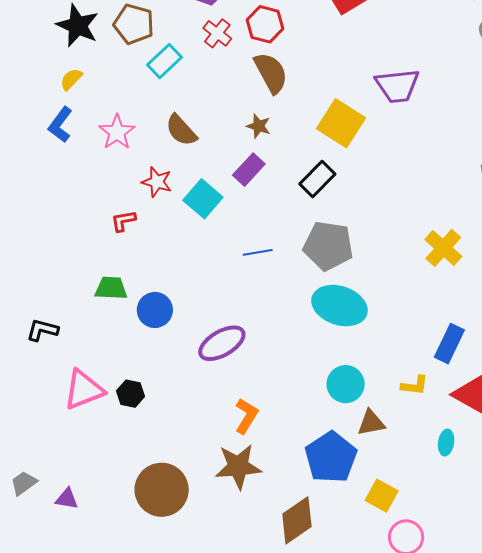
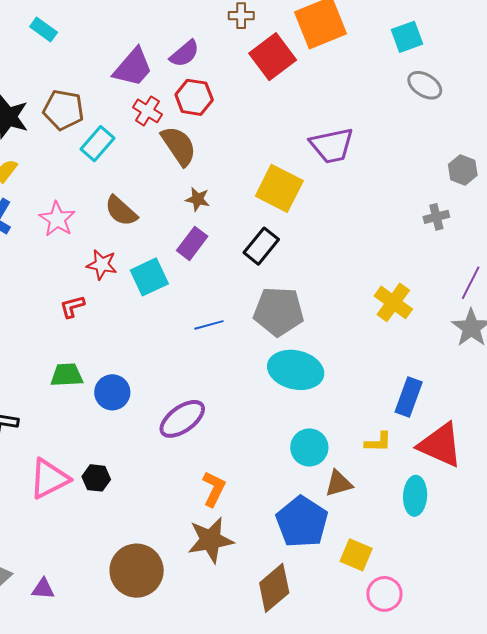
brown semicircle: (271, 73) -> (179, 146), moved
cyan square: (203, 199) -> (149, 277), turned 30
cyan ellipse: (446, 443) -> (415, 496), size x1.5

